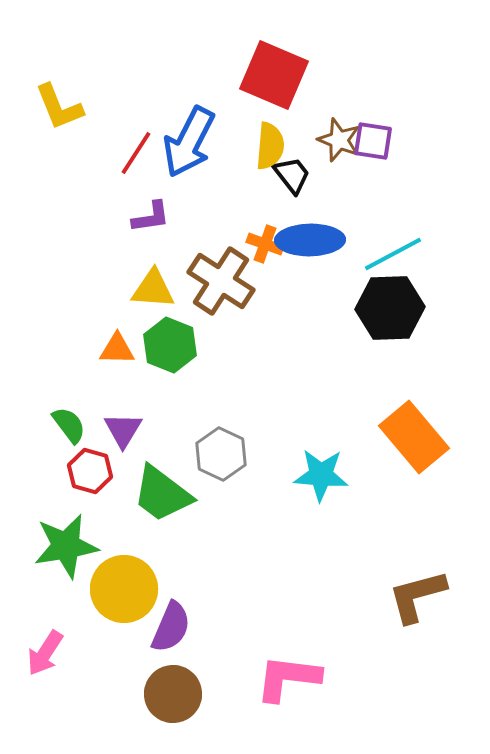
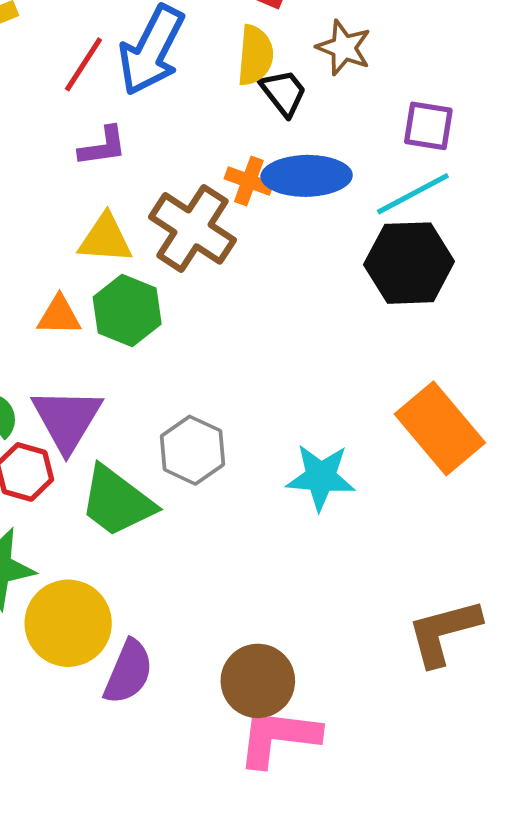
purple square: (373, 141) -> (428, 126), moved
purple triangle: (123, 430) -> (67, 419), size x1.5
brown circle: (173, 694) -> (258, 681), moved

